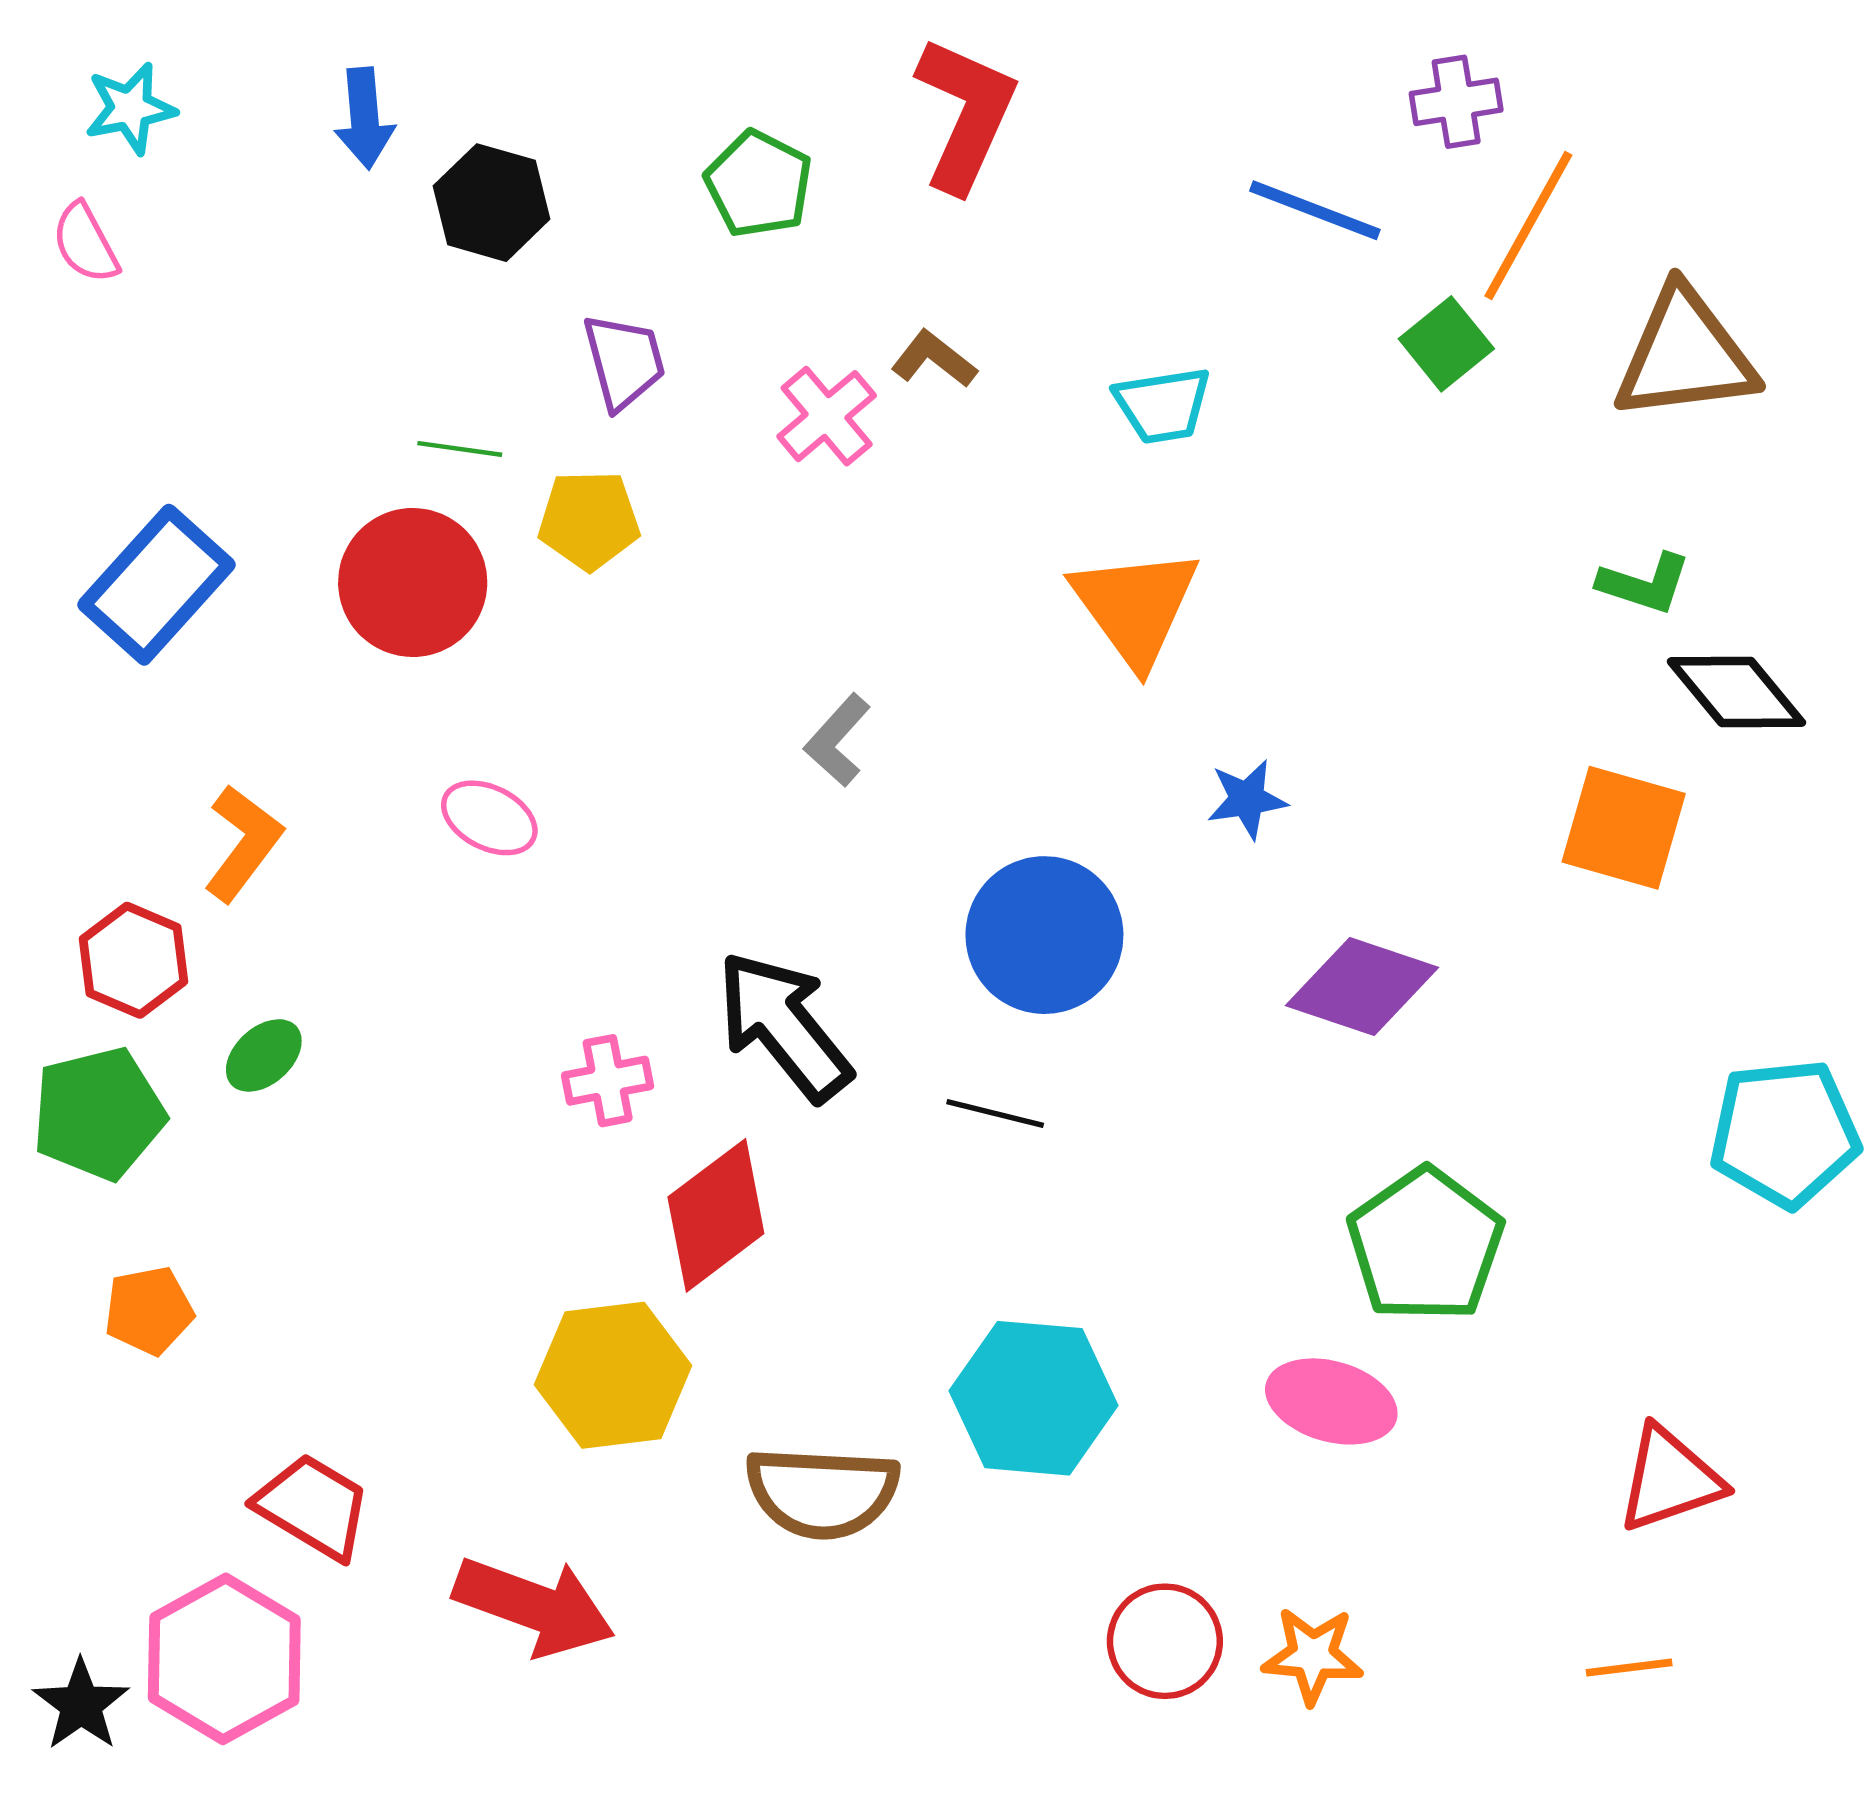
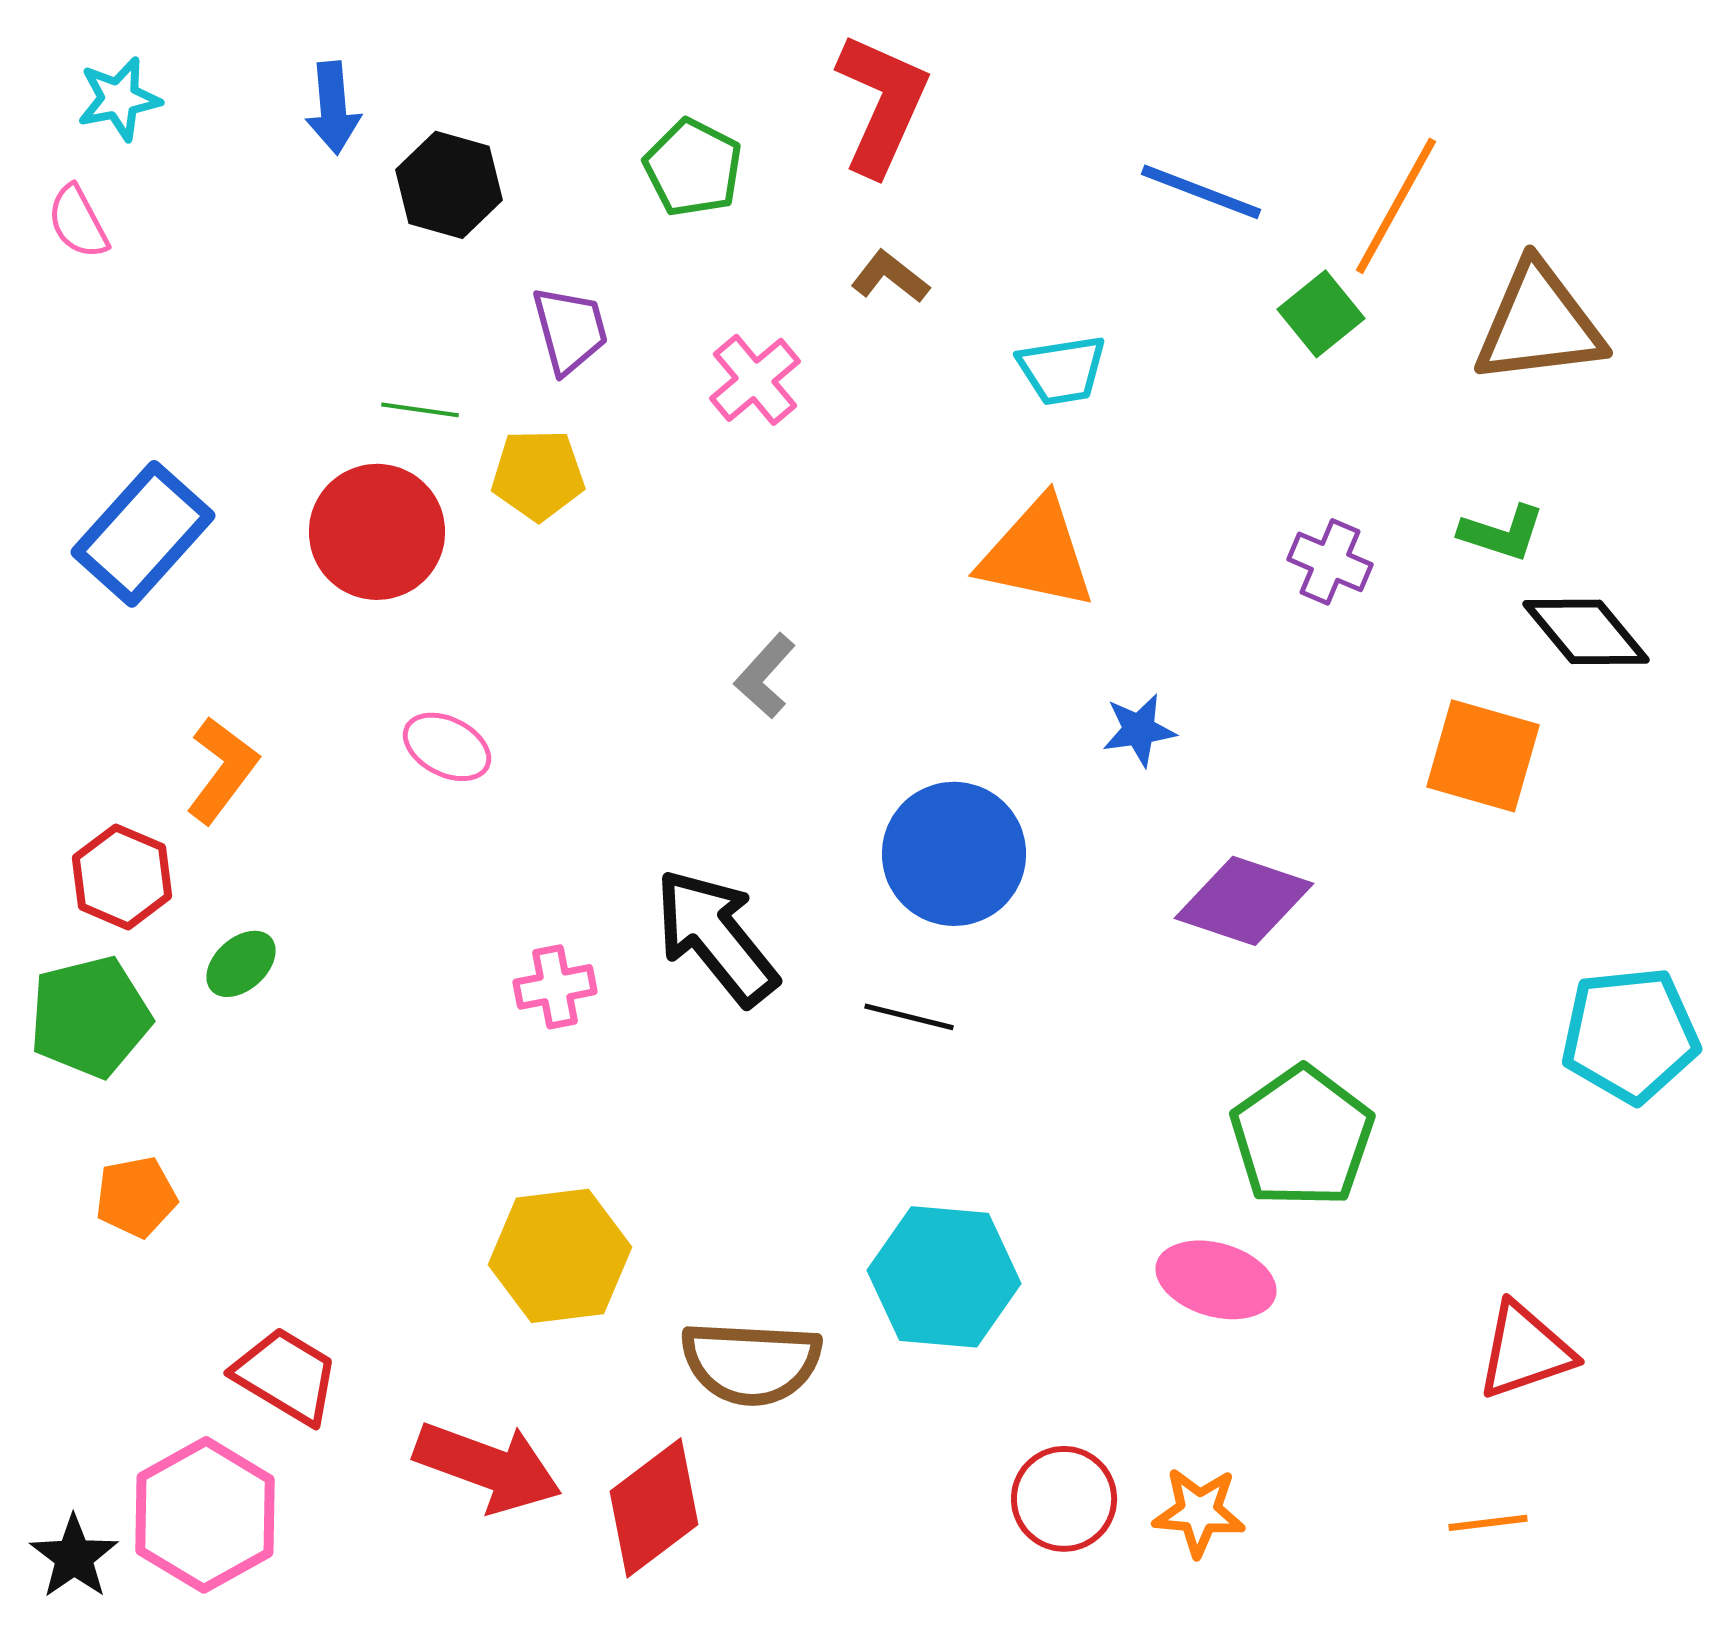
purple cross: (1456, 102) -> (1330, 562), moved, turned 32
brown L-shape: (934, 359) -> (890, 277), moved
orange triangle: (1135, 607) -> (1037, 554), turned -42
red diamond: (716, 1215) -> (654, 1508), moved

